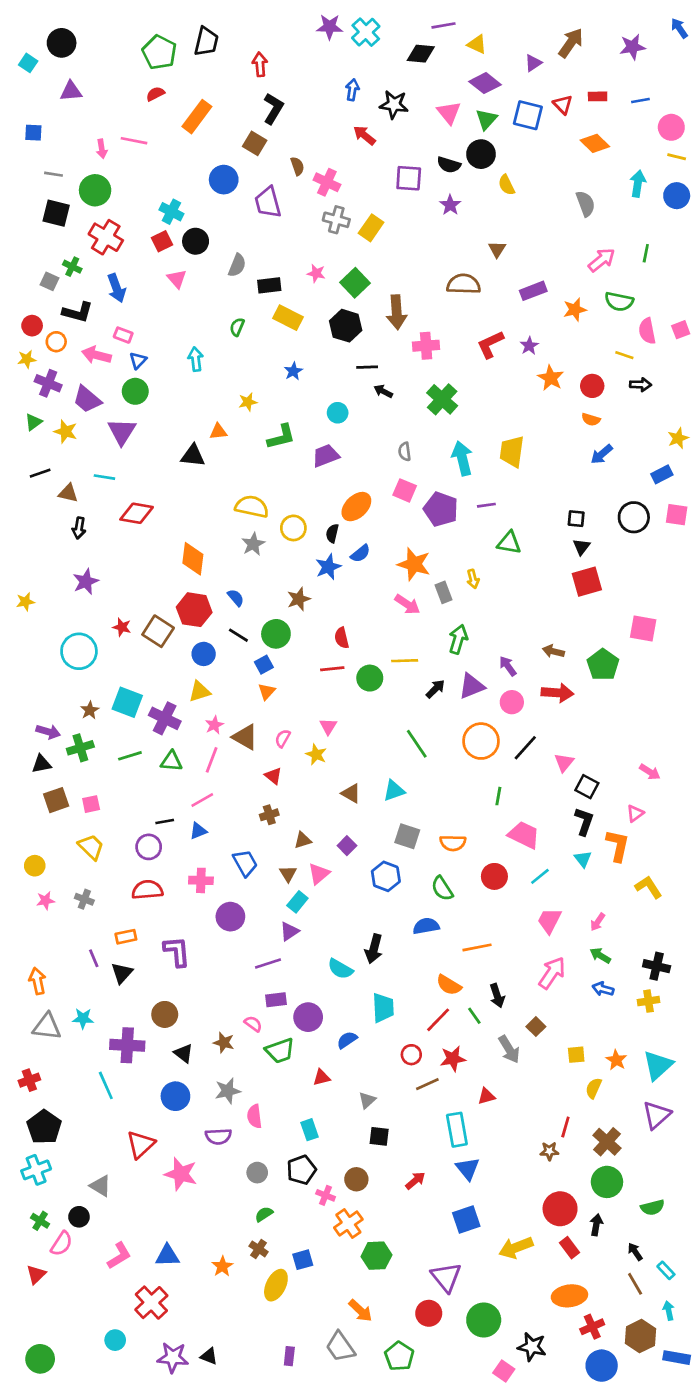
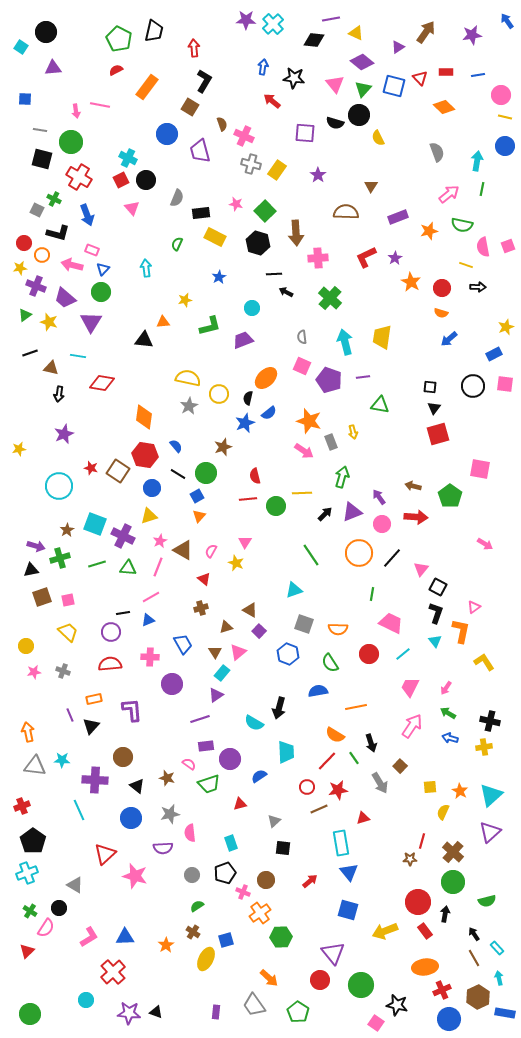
cyan arrow: (638, 184) -> (477, 161), moved
purple star: (450, 205) -> (318, 175), moved
pink arrow: (650, 772) -> (485, 544), moved
brown triangle: (351, 793) -> (250, 610), moved
blue square: (466, 1219) -> (348, 910), turned 35

